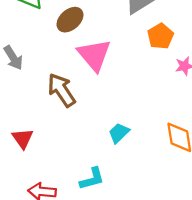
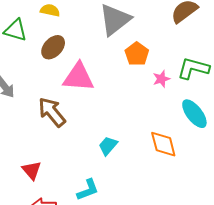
pink triangle: (94, 55) -> (78, 77), turned -40
red triangle: (23, 139) -> (32, 170), moved

